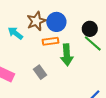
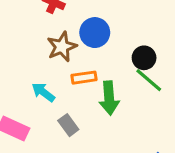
blue circle: (56, 22) -> (95, 33), moved
cyan arrow: (15, 33) -> (43, 92), moved

